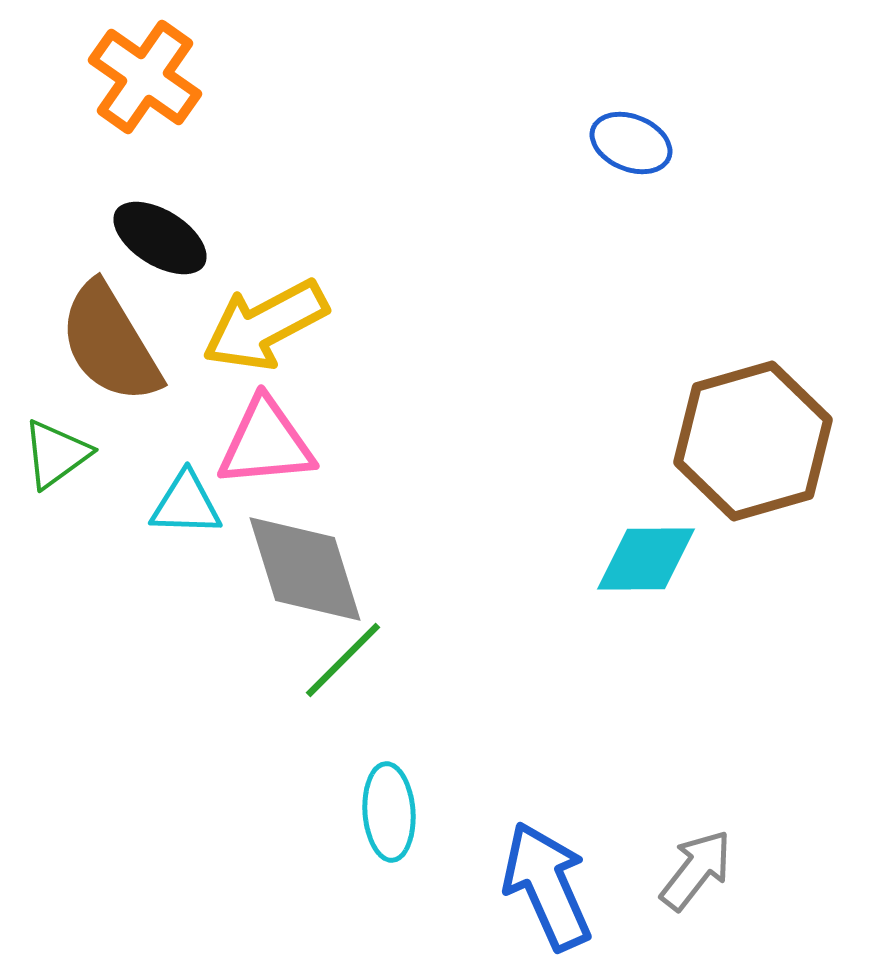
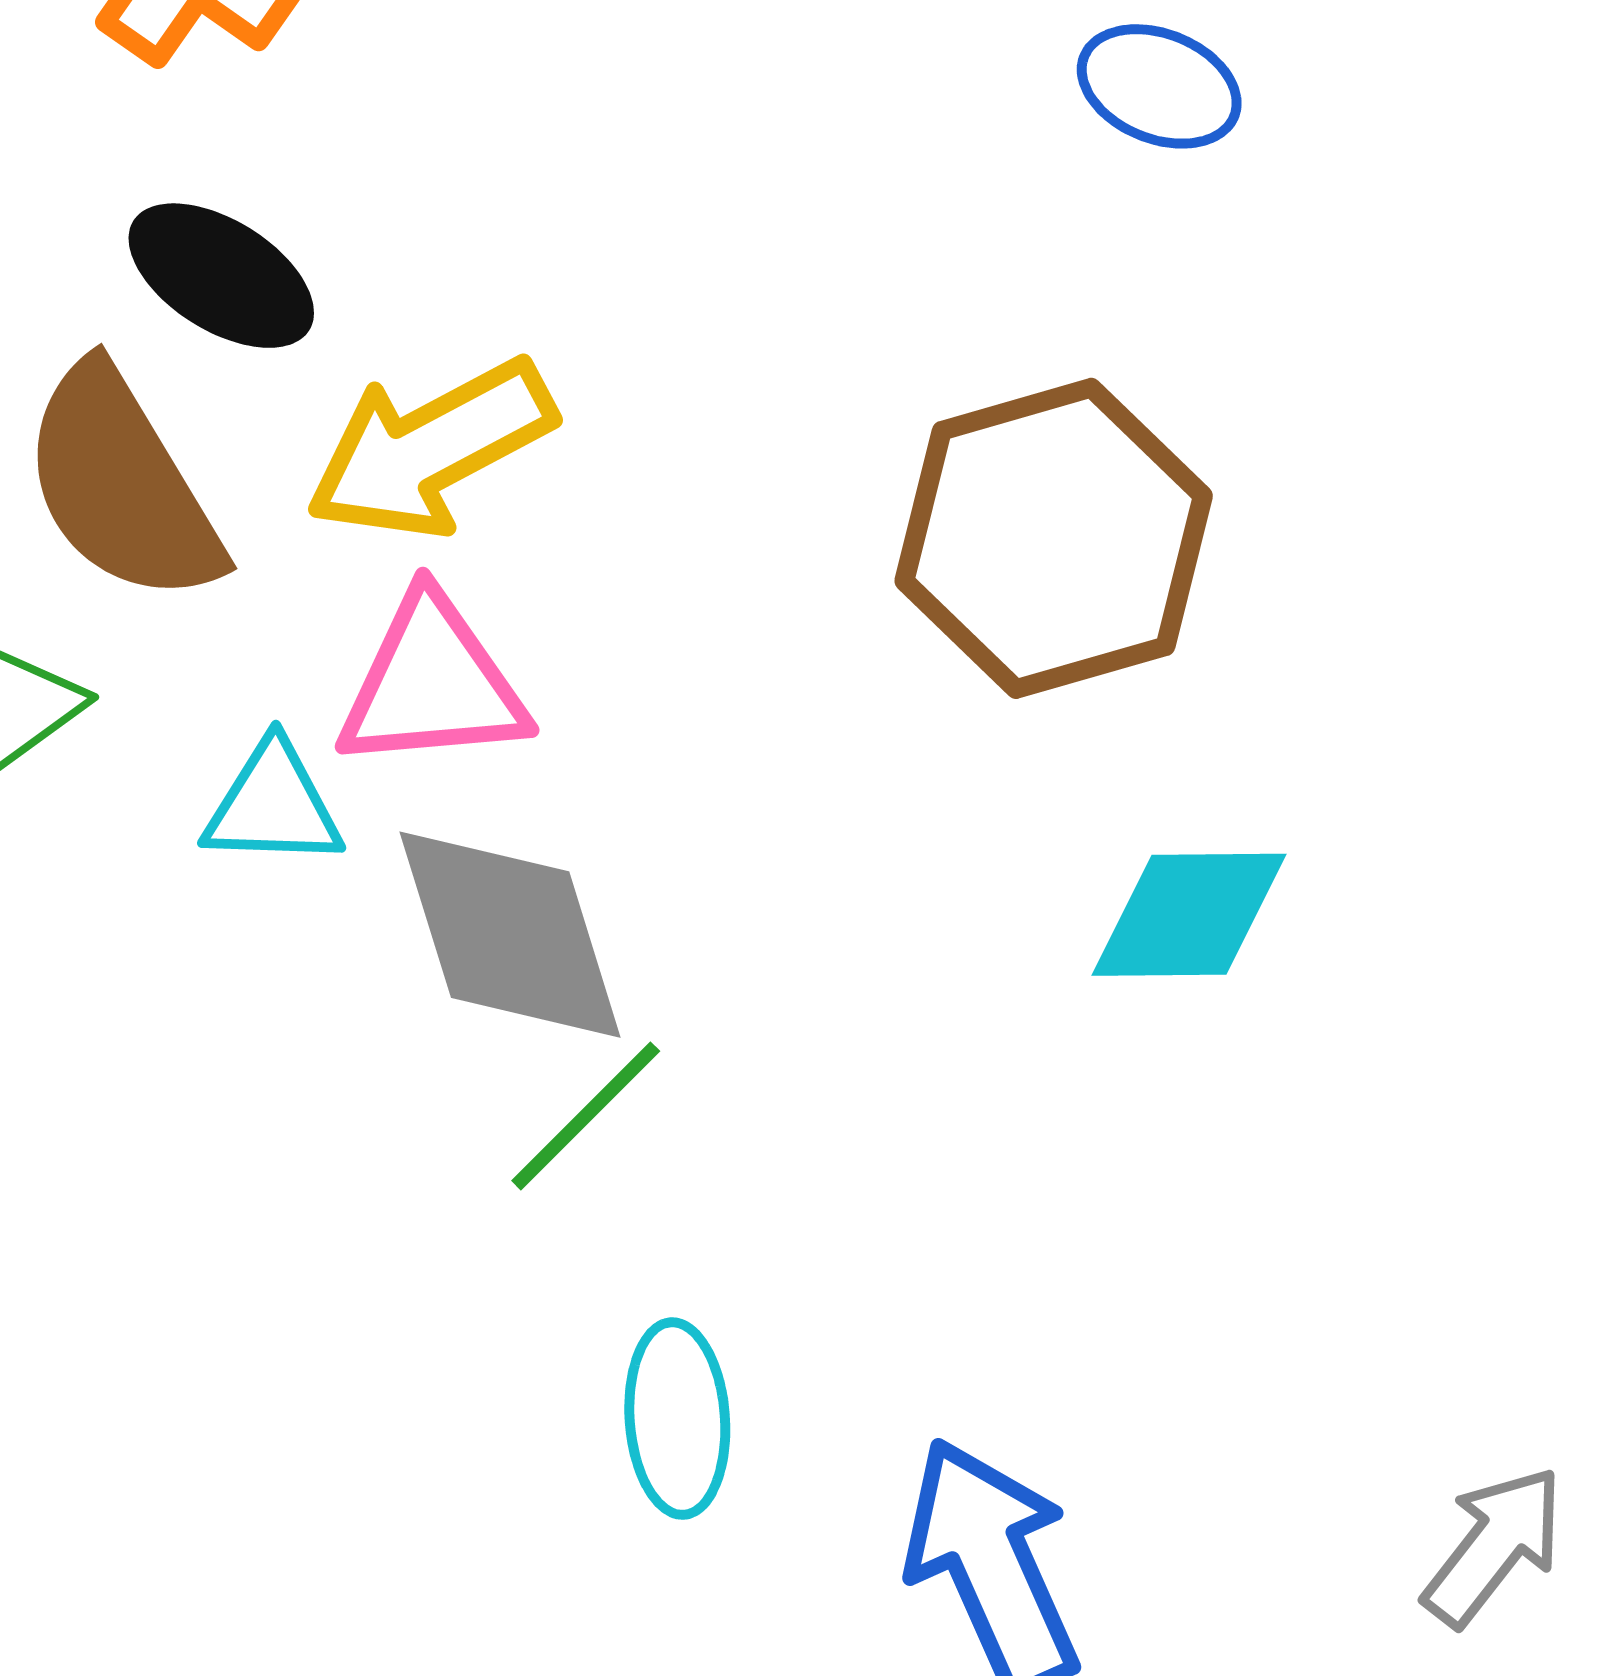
brown hexagon: (753, 441) -> (1054, 538), moved
gray arrow: (696, 870) -> (1494, 1546), moved

